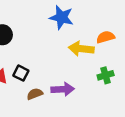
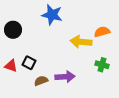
blue star: (61, 17) -> (52, 15), moved
green cross: (106, 75) -> (102, 65), turned 32

